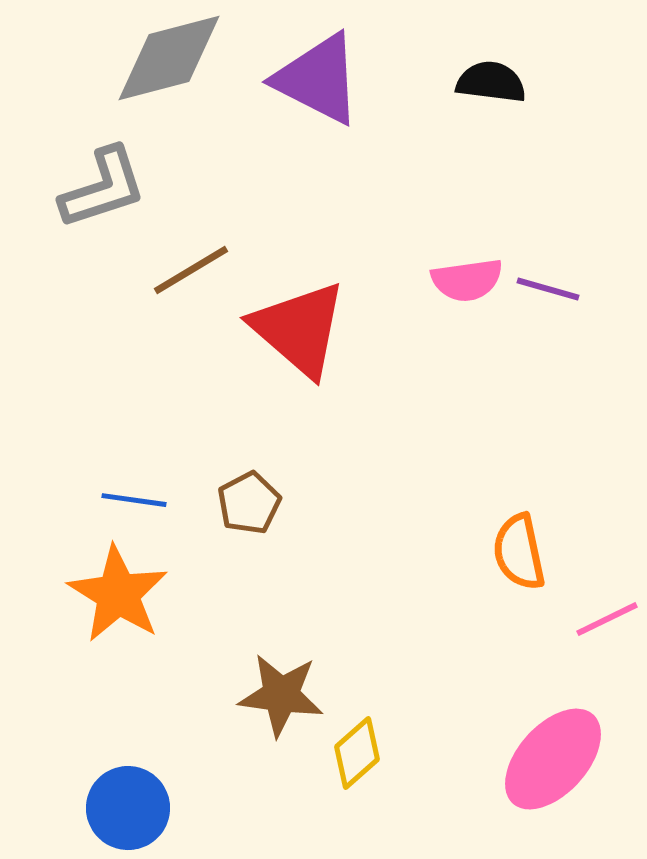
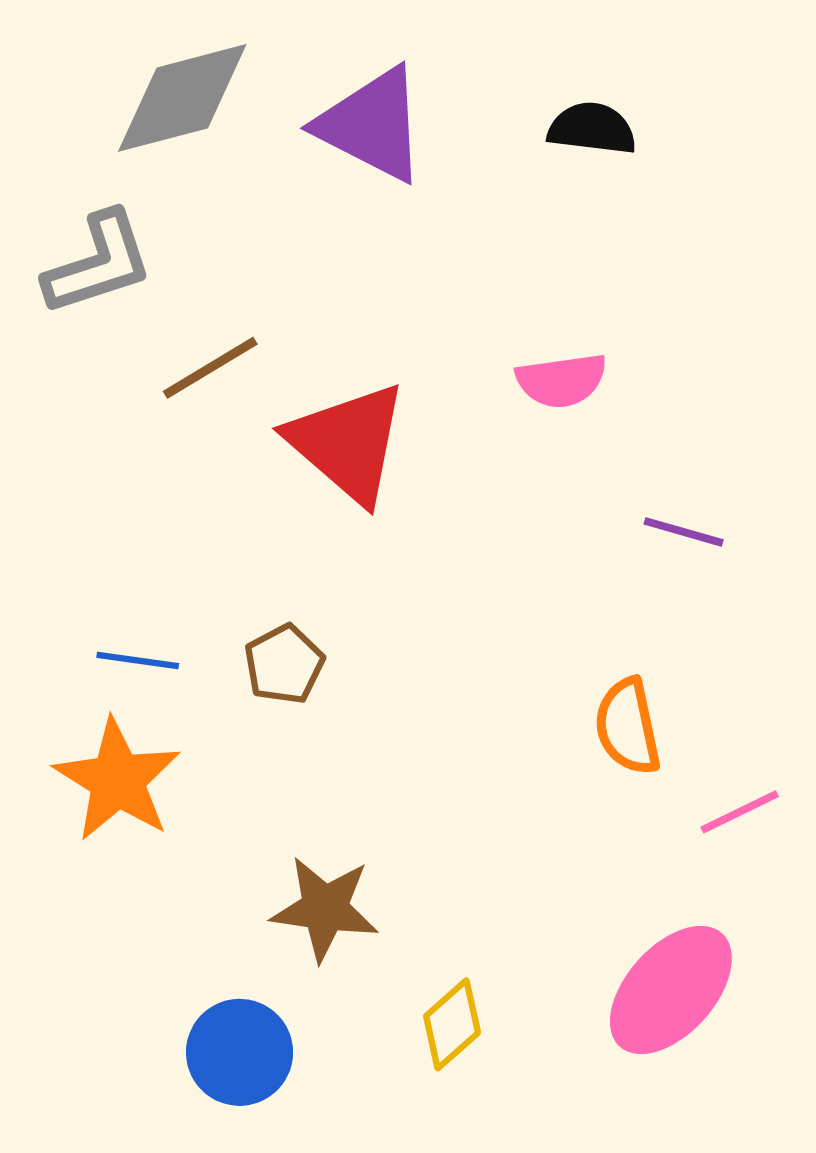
purple line: (548, 289) -> (684, 532), moved
yellow diamond: (357, 753) -> (452, 1024), moved
blue circle: (128, 808) -> (240, 1052), moved

